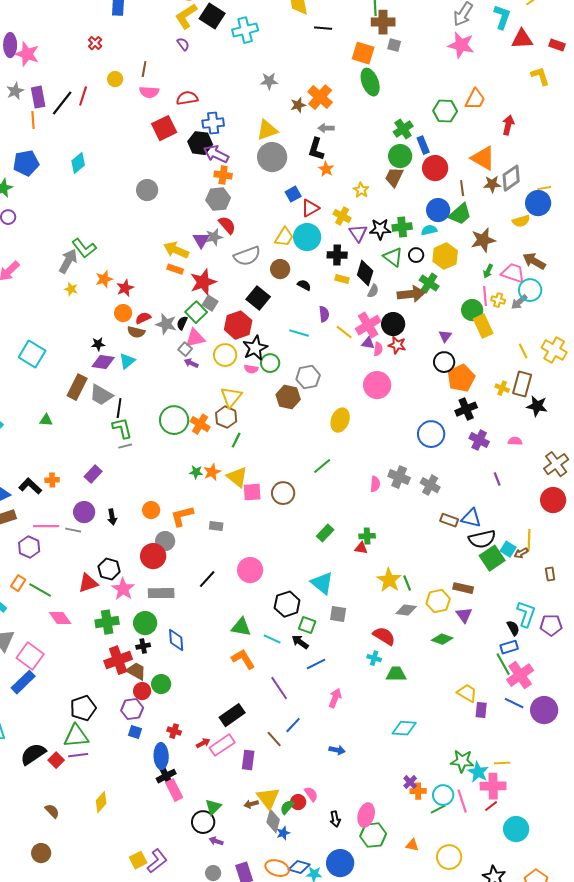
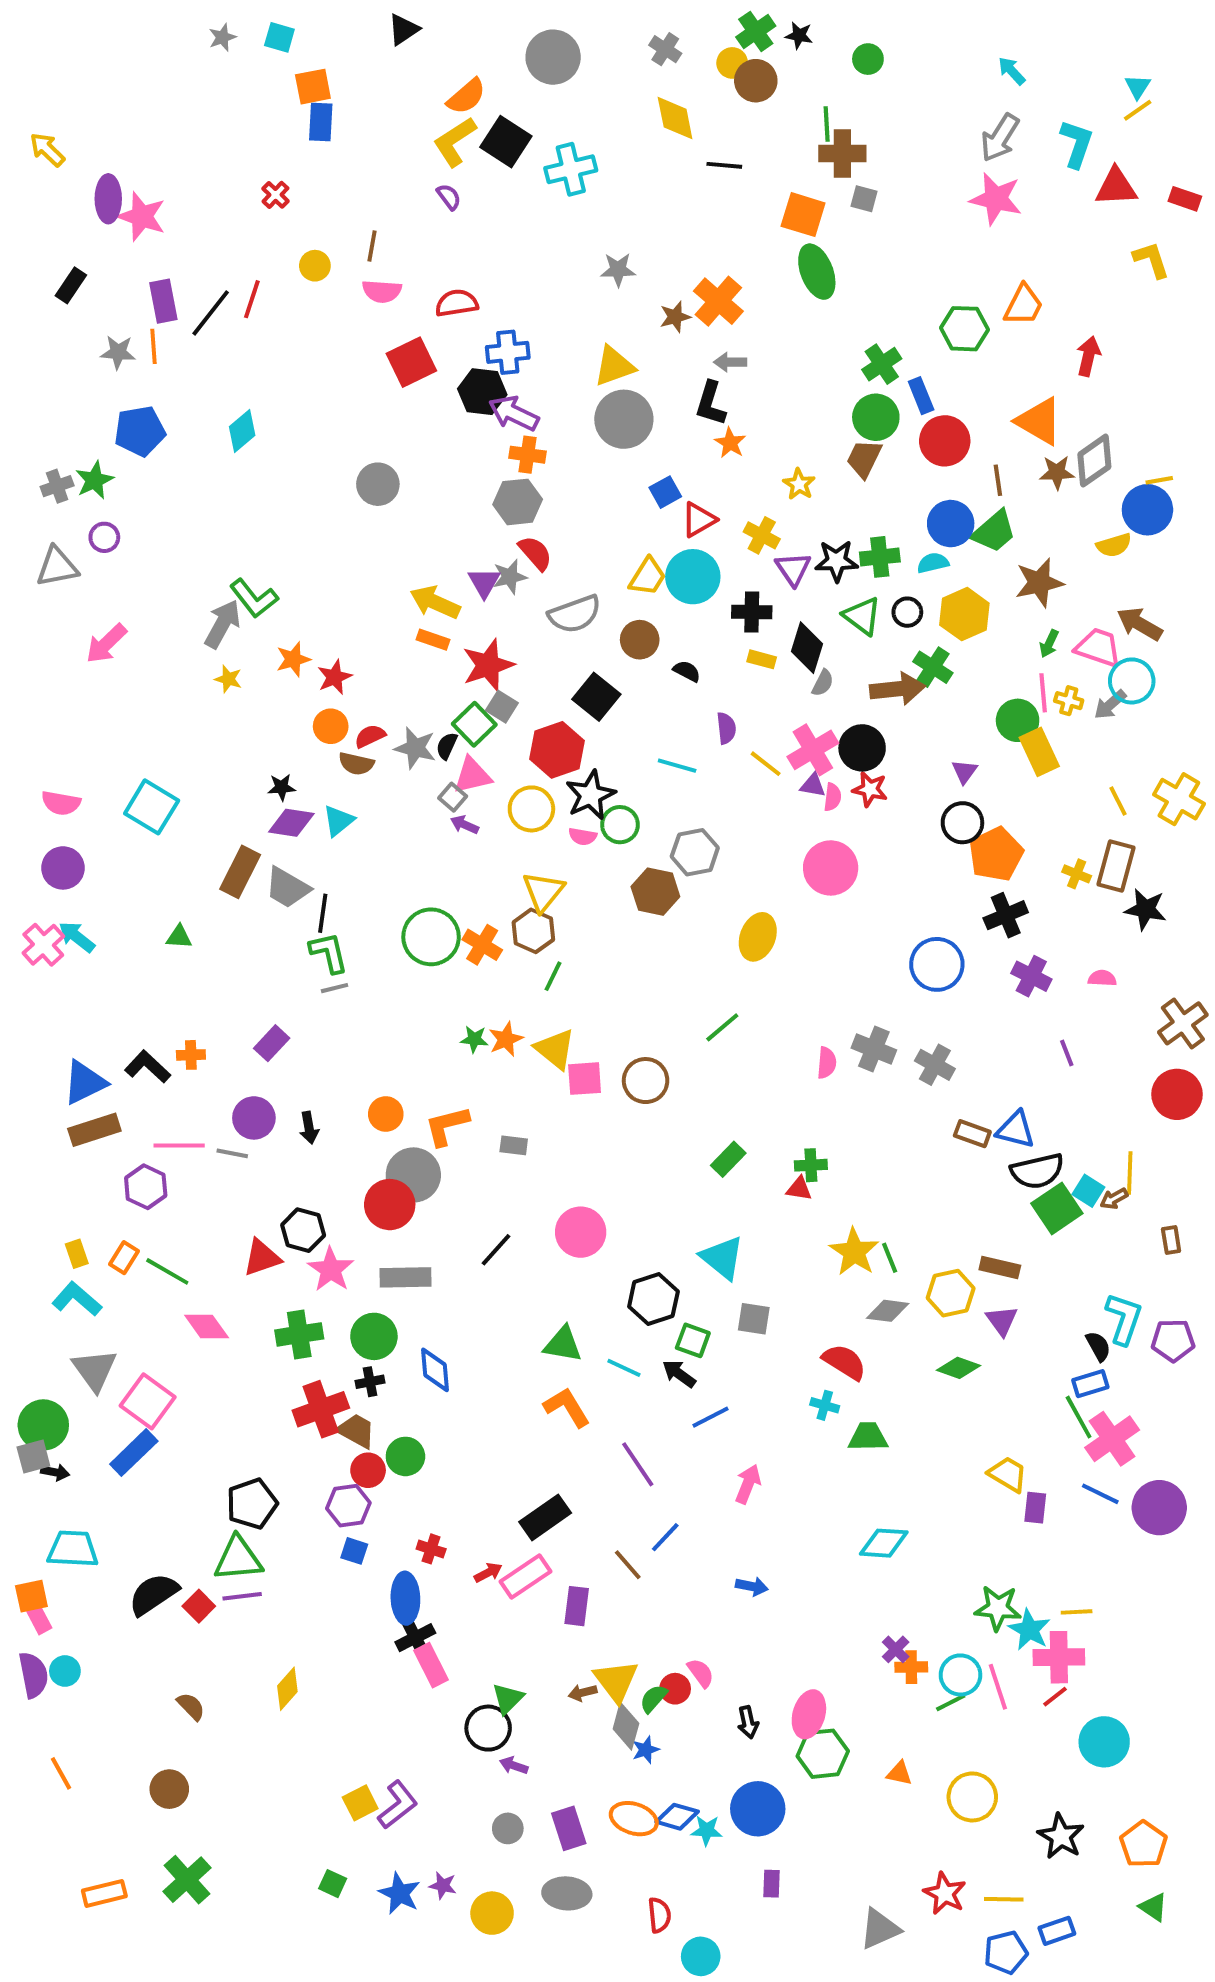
gray star: (15, 91) -> (118, 352), moved, turned 30
gray circle: (165, 541) -> (413, 1175), size x1.4

